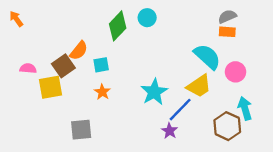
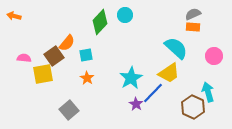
orange arrow: (16, 19) -> (14, 16), turned -40
pink circle: (236, 72) -> (214, 56), moved
gray square: (81, 130) -> (69, 110), turned -36
purple star: (170, 131) -> (136, 104), moved

